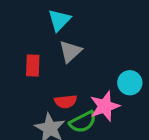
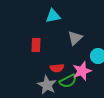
cyan triangle: (59, 20) -> (53, 16), turned 35
gray triangle: (70, 51) -> (75, 38), moved

